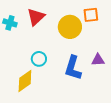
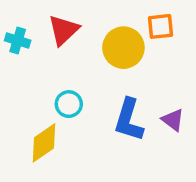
purple triangle: (98, 60) -> (173, 120), moved, turned 40

